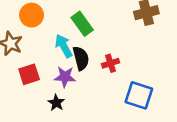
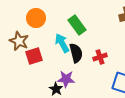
red square: (29, 74) -> (34, 56), moved
purple star: (65, 77) -> (66, 79), moved

